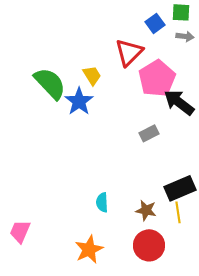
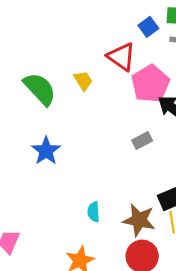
red triangle: (129, 52) -> (121, 57), turned -40
blue star: (79, 101) -> (46, 151), moved
brown star: (146, 210) -> (139, 220), size x1.5

